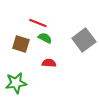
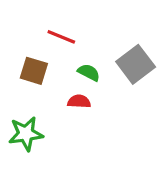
green semicircle: (45, 38) -> (89, 72), moved

